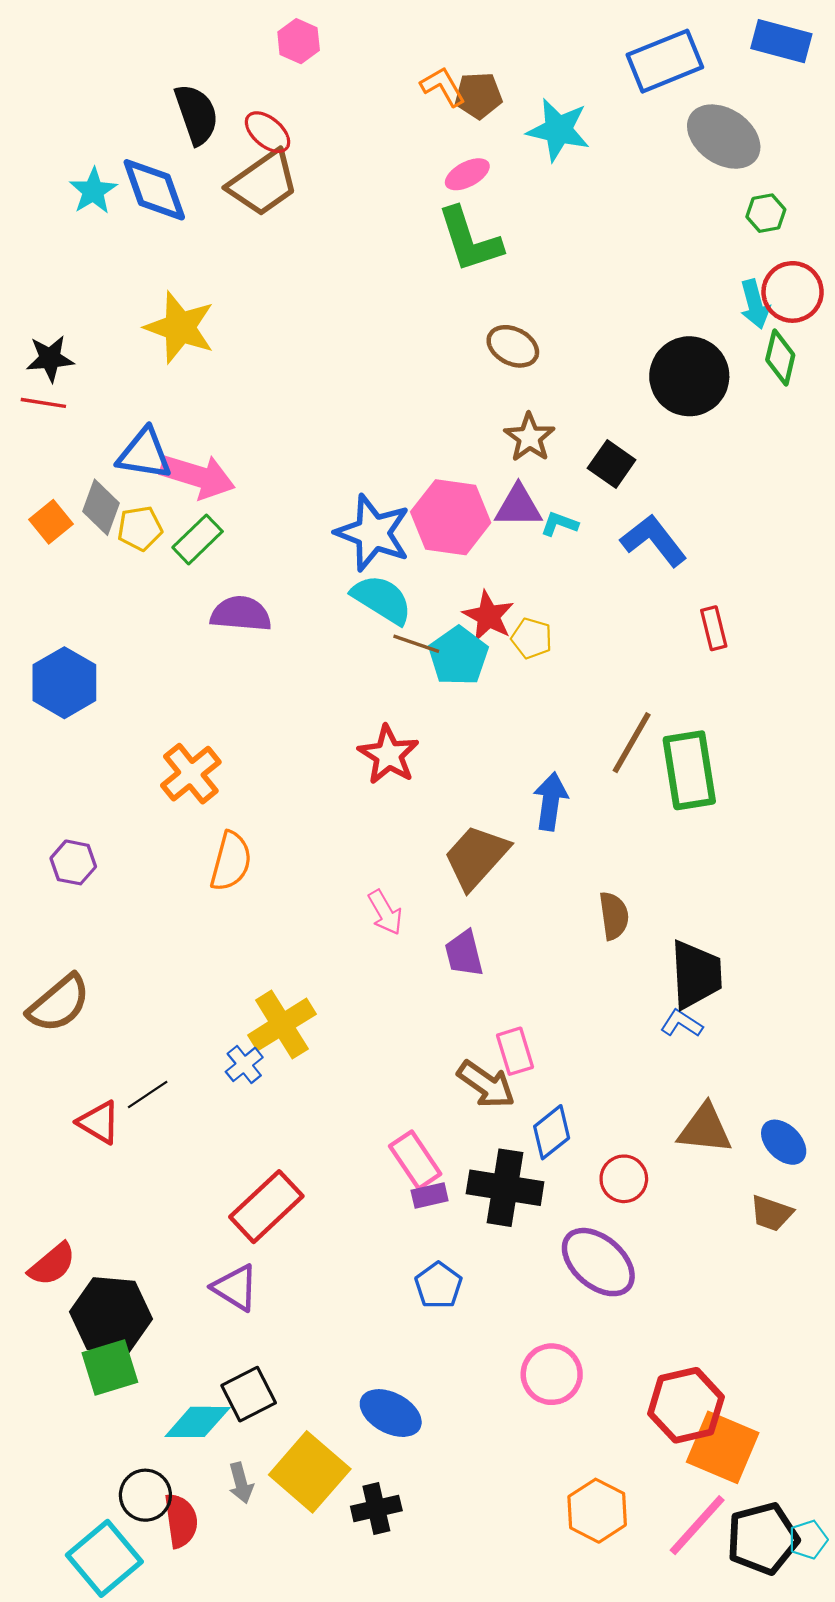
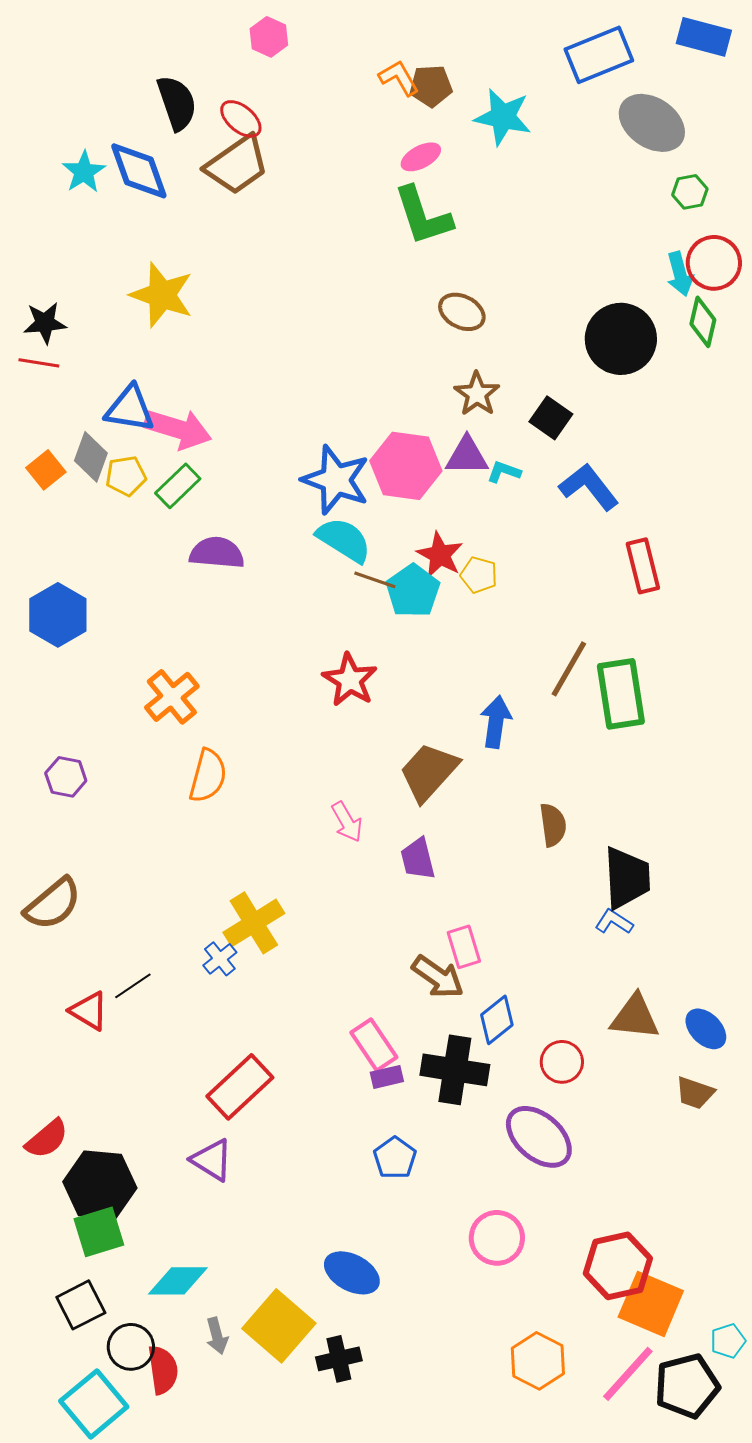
red rectangle: (714, 628) -> (643, 566), size x1.4
black square: (249, 1394) -> (81, 1305), moved
cyan pentagon: (808, 1540) -> (728, 1341), moved

